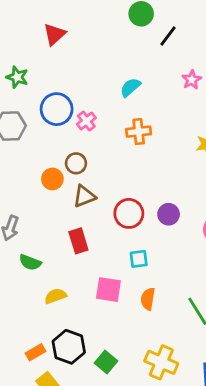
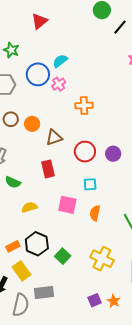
cyan semicircle: (130, 87) -> (60, 61), moved
orange cross: (139, 132) -> (84, 105), moved
brown circle: (76, 163) -> (11, 119), moved

